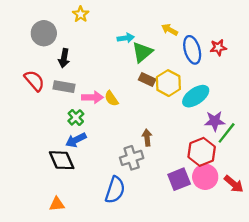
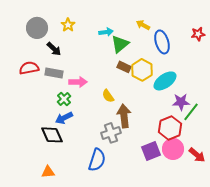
yellow star: (81, 14) -> (68, 25), moved
red star: (218, 47) -> (198, 34), moved
black arrow: (64, 58) -> (54, 49), turned -56
red semicircle: (34, 81) -> (29, 68), turned -60
yellow semicircle: (111, 98) -> (108, 96), moved
brown arrow: (147, 138) -> (124, 116), size x1.6

